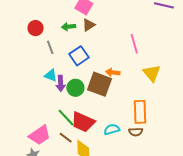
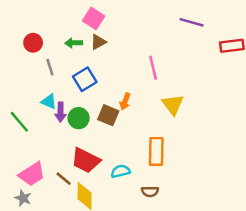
orange arrow: (113, 72) -> (125, 102), turned -80
brown square: (100, 84) -> (108, 115), size x0.7
green line: (66, 118) -> (19, 122), moved
brown semicircle: (136, 132) -> (150, 192), moved

